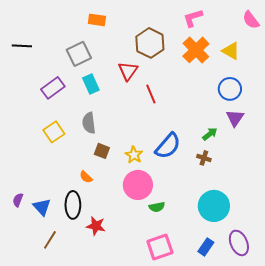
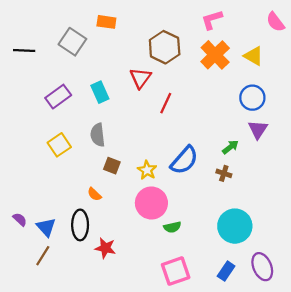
gray square: (79, 54) -> (72, 42), moved, turned -30
red line: (151, 94) -> (166, 103), turned 48
purple semicircle: (18, 200) -> (20, 219), turned 112
brown line: (50, 240) -> (43, 256), moved

